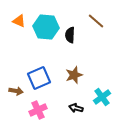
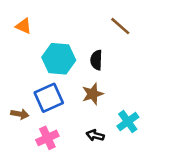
cyan hexagon: (46, 27) -> (59, 59), moved
black semicircle: (70, 35) -> (96, 60), moved

